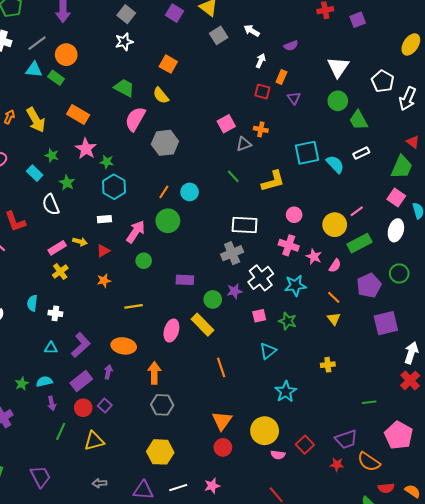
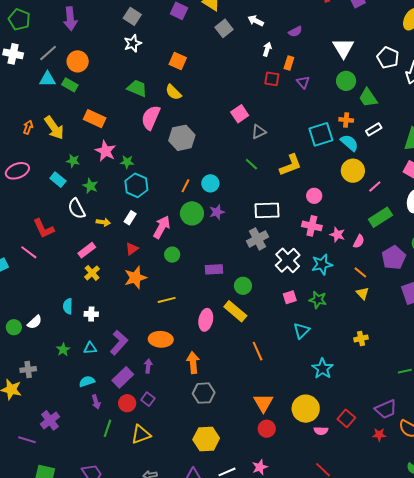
orange cross: (261, 129) -> (346, 120), moved
white rectangle: (104, 219) -> (130, 218), turned -48
yellow circle: (335, 225) -> (353, 171), moved
yellow arrow: (80, 242) -> (103, 222), moved
orange star: (104, 281) -> (135, 278), size x1.6
purple star: (235, 291) -> (217, 212), moved
green star: (22, 384) -> (63, 350), moved

